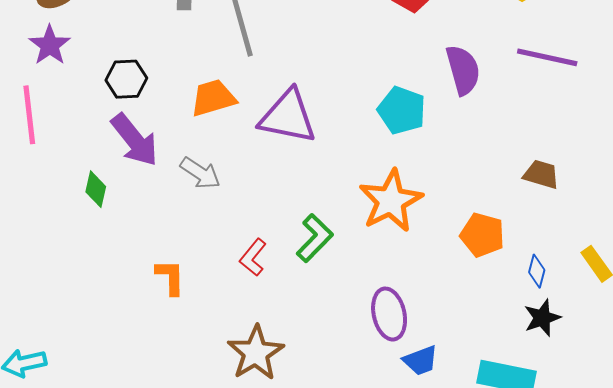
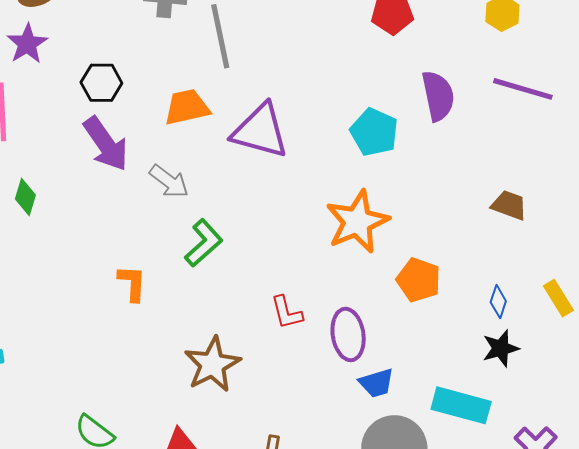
green diamond: (96, 189) -> (25, 197), moved
orange pentagon: (482, 235) -> (419, 280), moved
green L-shape: (315, 238) -> (204, 243), moved
red L-shape: (253, 257) -> (287, 312), moved, turned -57

